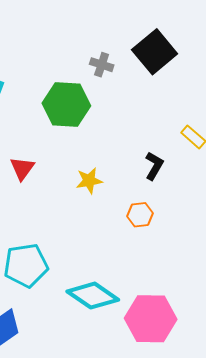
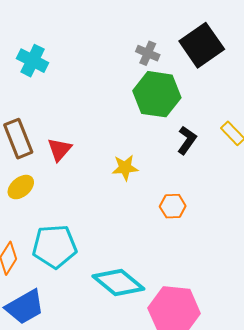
green hexagon: (66, 105) -> (157, 94), moved
black L-shape: (154, 166) -> (187, 140), moved

